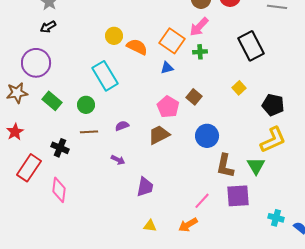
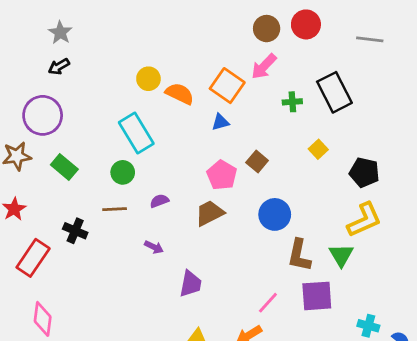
green cross: (200, 52) -> (292, 102), moved
green circle: (86, 105) -> (123, 172), moved
pink diamond: (59, 190) -> (43, 319), moved

